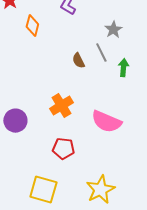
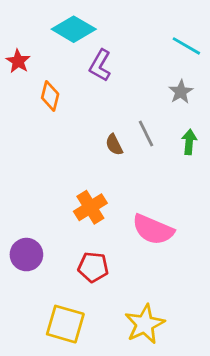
gray star: (113, 30) -> (181, 92), moved
green arrow: (123, 68) -> (189, 142), moved
purple circle: (15, 121) -> (26, 255), moved

